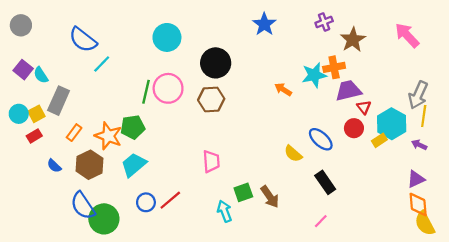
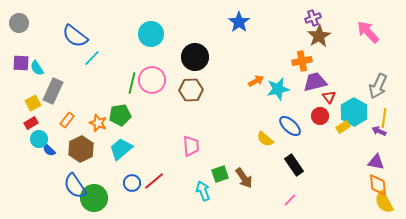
purple cross: (324, 22) -> (313, 18), moved
purple square: (23, 70) -> (21, 63), turned -36
cyan star: (314, 75) -> (278, 89), moved
orange arrow: (283, 89) -> (256, 81), turned 119
cyan circle: (19, 114) -> (39, 139), moved
yellow line: (424, 116) -> (384, 118), moved
orange star: (108, 136) -> (98, 123), size x0.7
purple triangle: (416, 179) -> (376, 162), turned 36

